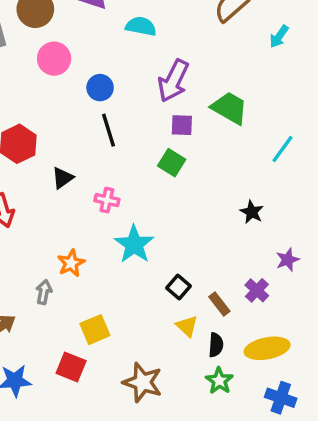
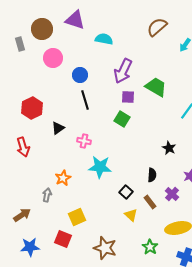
cyan star: (134, 244) -> (100, 167), turned -30
black semicircle: (216, 345) -> (152, 175), moved

